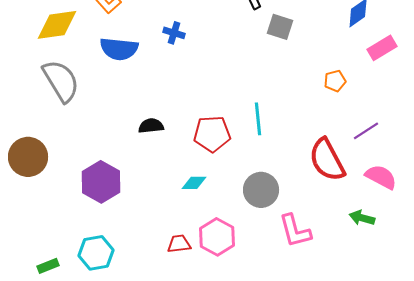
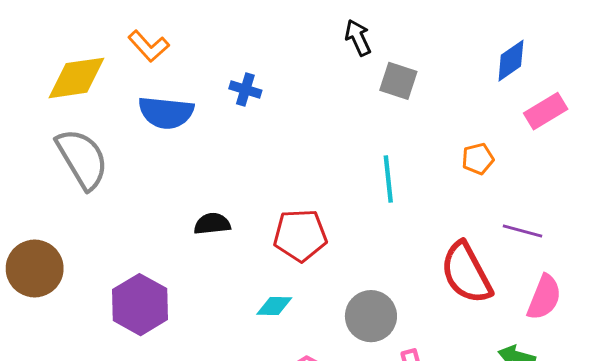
cyan line: (258, 119) -> (388, 179), moved
purple line: (366, 131) -> (523, 231), turned 48
pink semicircle: (381, 177) -> (544, 297), turned 84

